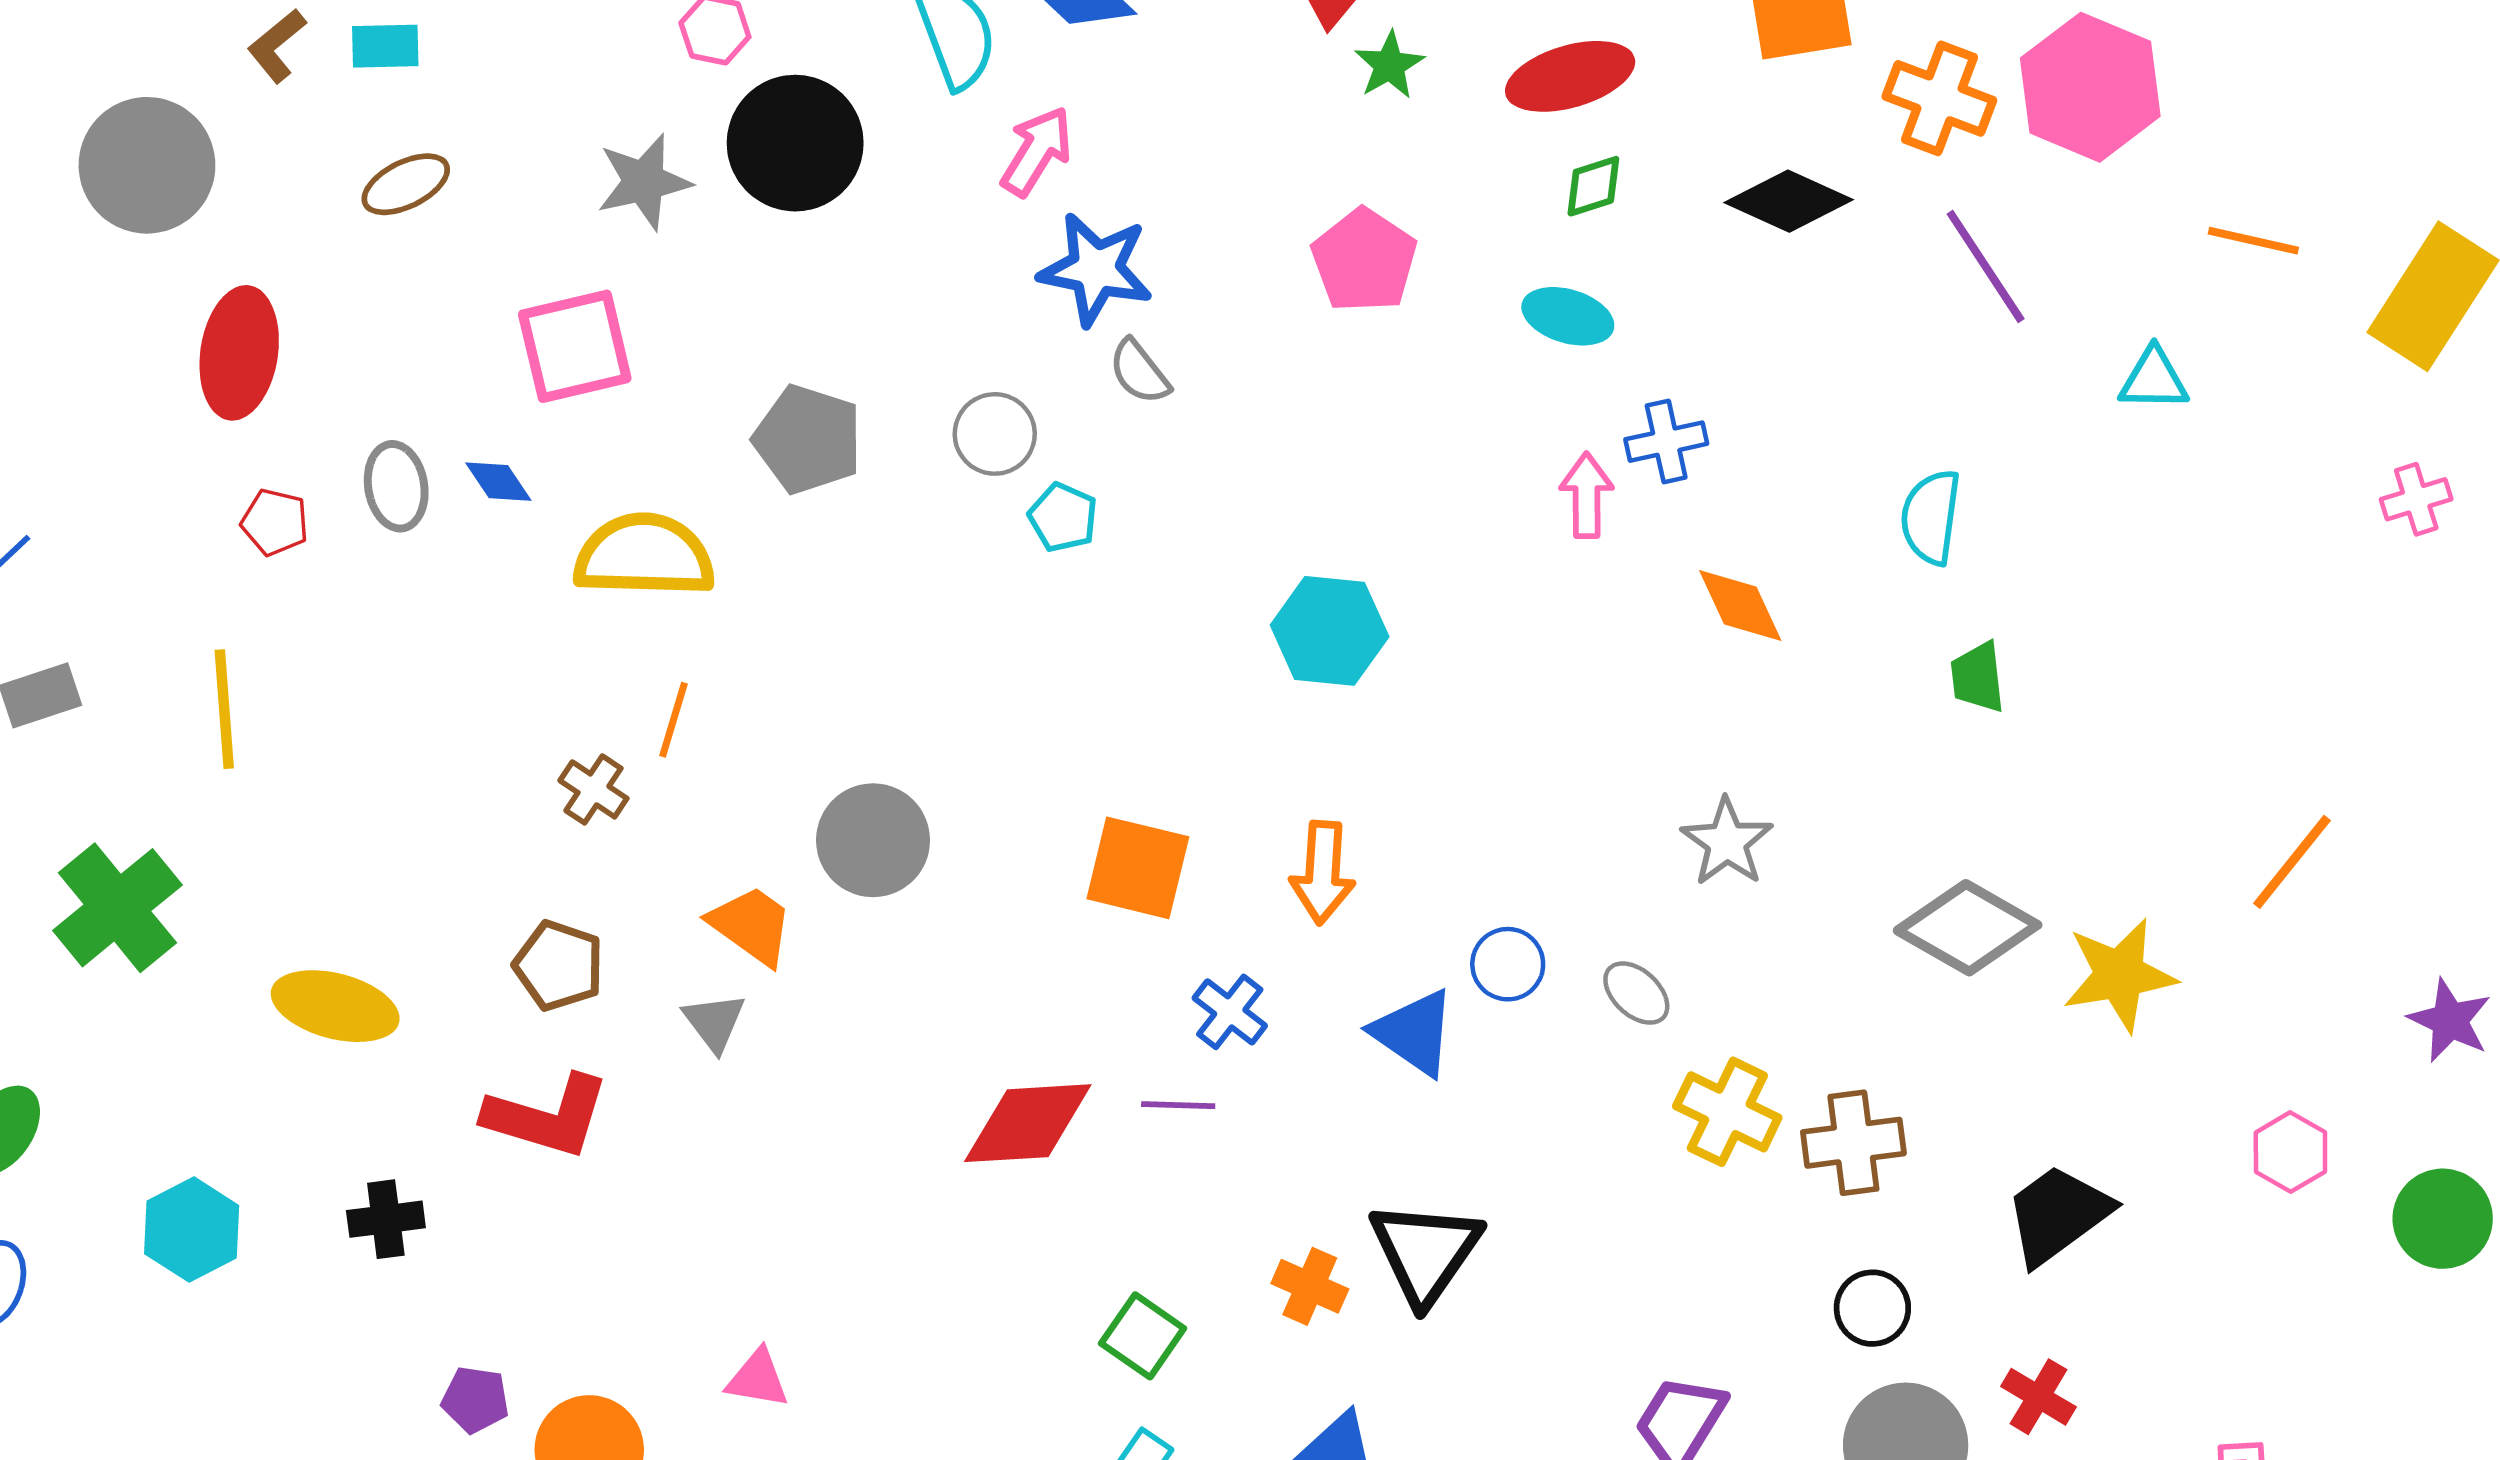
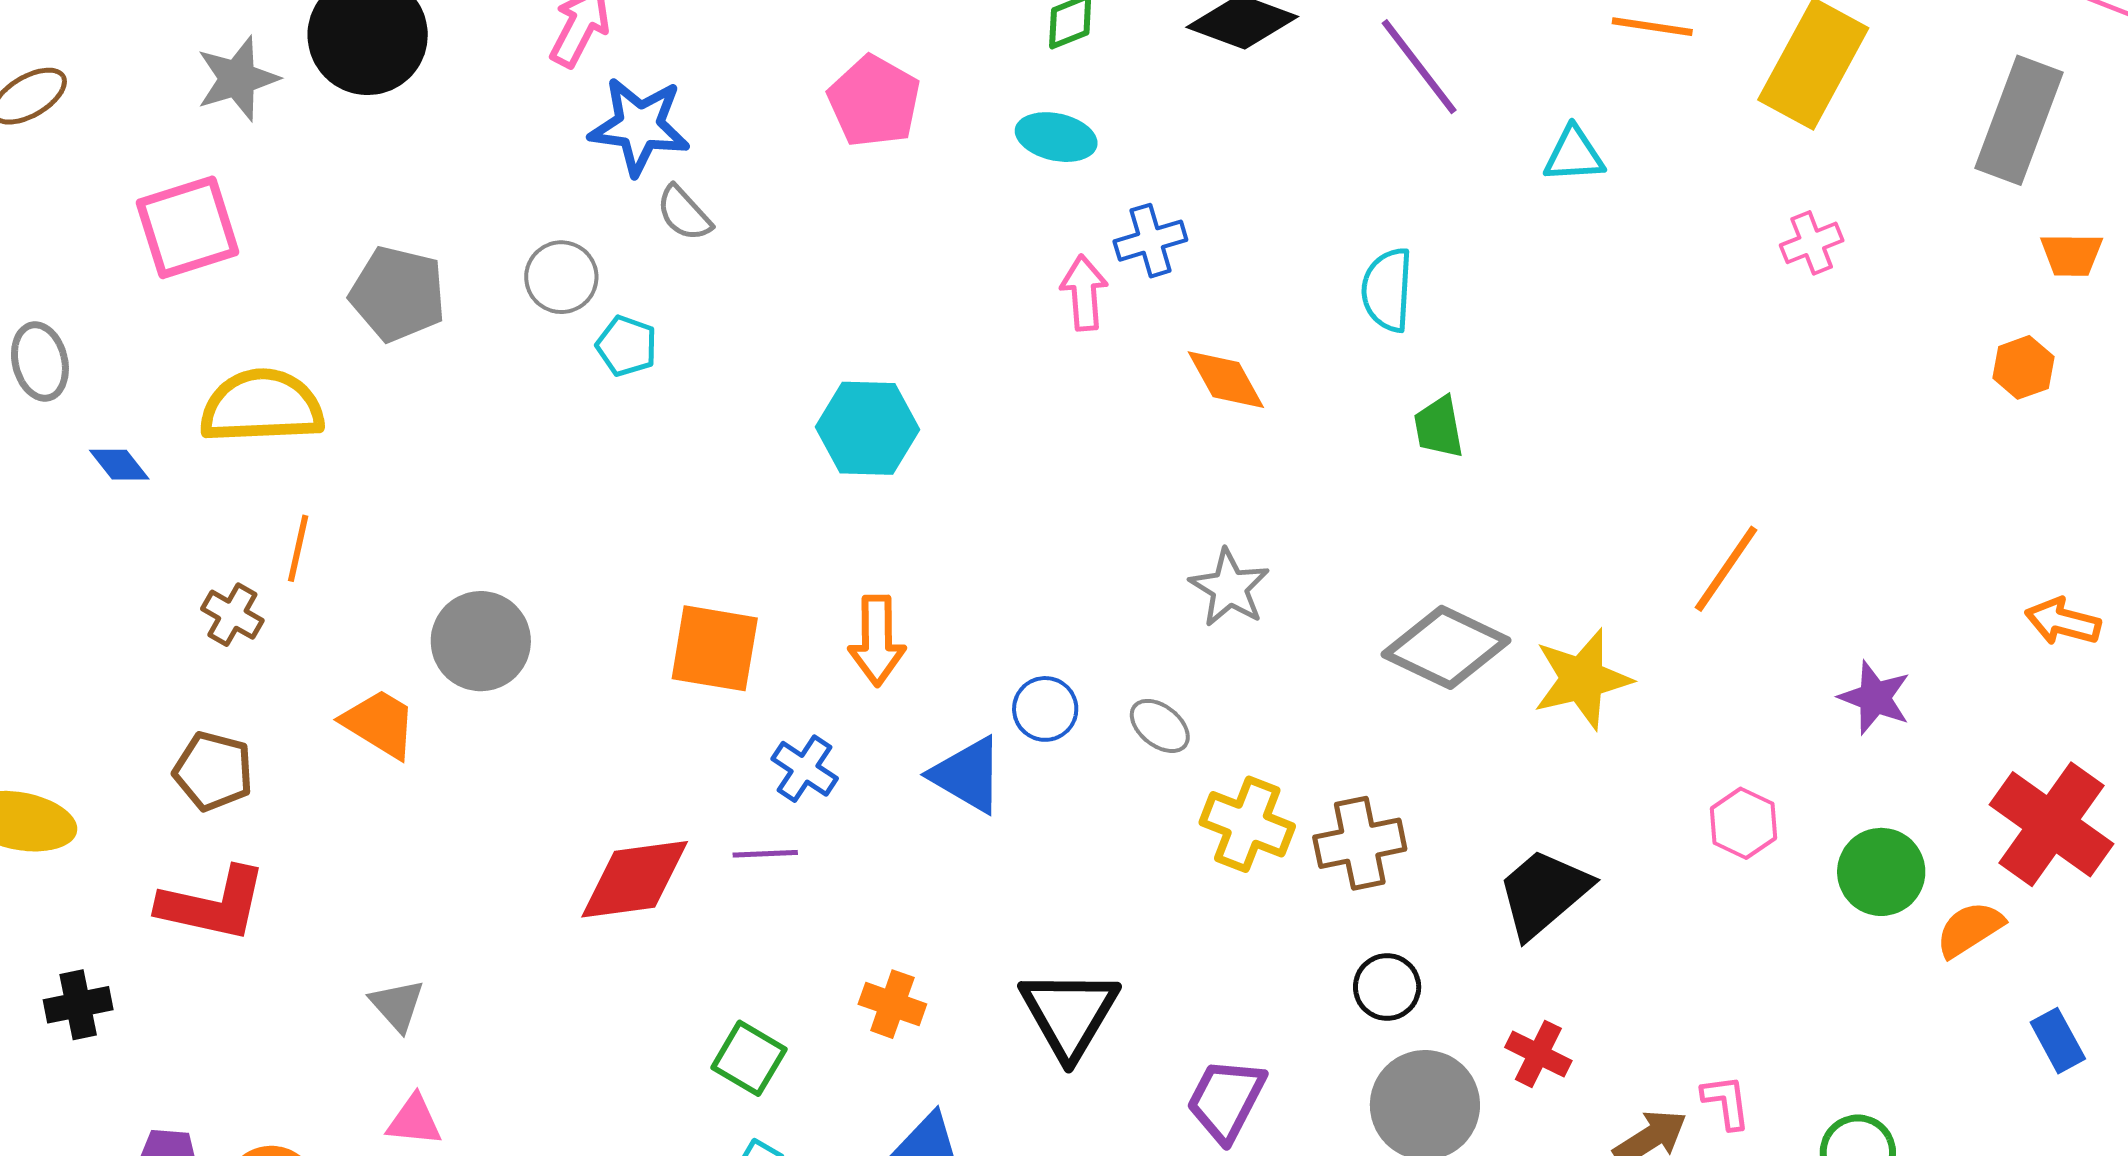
blue diamond: (498, 482) -> (119, 465), moved
gray triangle: (714, 1022) -> (397, 1005), moved
black triangle: (1425, 1252) -> (1069, 1014), moved

